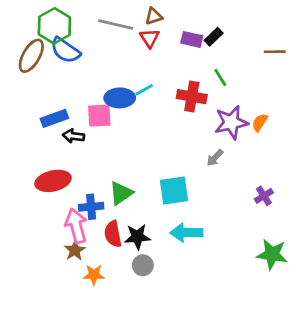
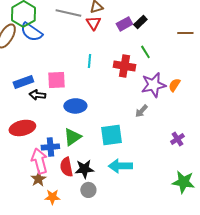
purple rectangle: (192, 39) -> (124, 24), turned -42
cyan line: (144, 90) -> (89, 61), turned -56
blue ellipse: (120, 98) -> (75, 106), moved

